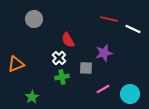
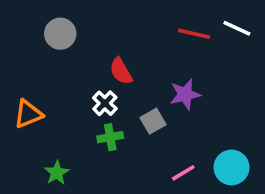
white line: (133, 29) -> (237, 28), moved
gray square: (86, 68) -> (153, 121), turned -32
pink line: (103, 89) -> (183, 173), moved

